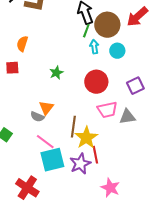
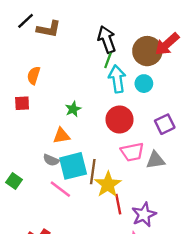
brown circle: (107, 25) -> (147, 51), moved
cyan arrow: (94, 47) -> (117, 79), size x1.6
orange triangle: (46, 108) -> (61, 136), moved, turned 42
cyan square: (52, 160) -> (73, 166), moved
purple star: (80, 164) -> (144, 215), moved

